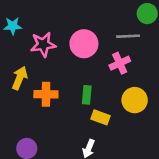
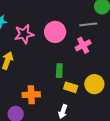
orange cross: (46, 94) -> (31, 95), moved
yellow circle: (135, 100) -> (94, 84), moved

